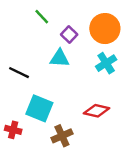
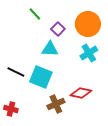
black line: (19, 73) -> (16, 72), moved
cyan square: (39, 108) -> (41, 77), moved
brown cross: (62, 136) -> (56, 104), moved

